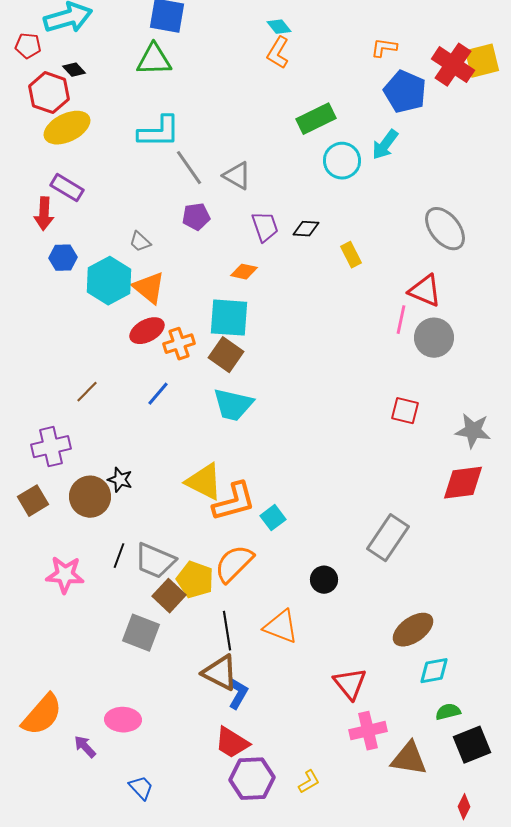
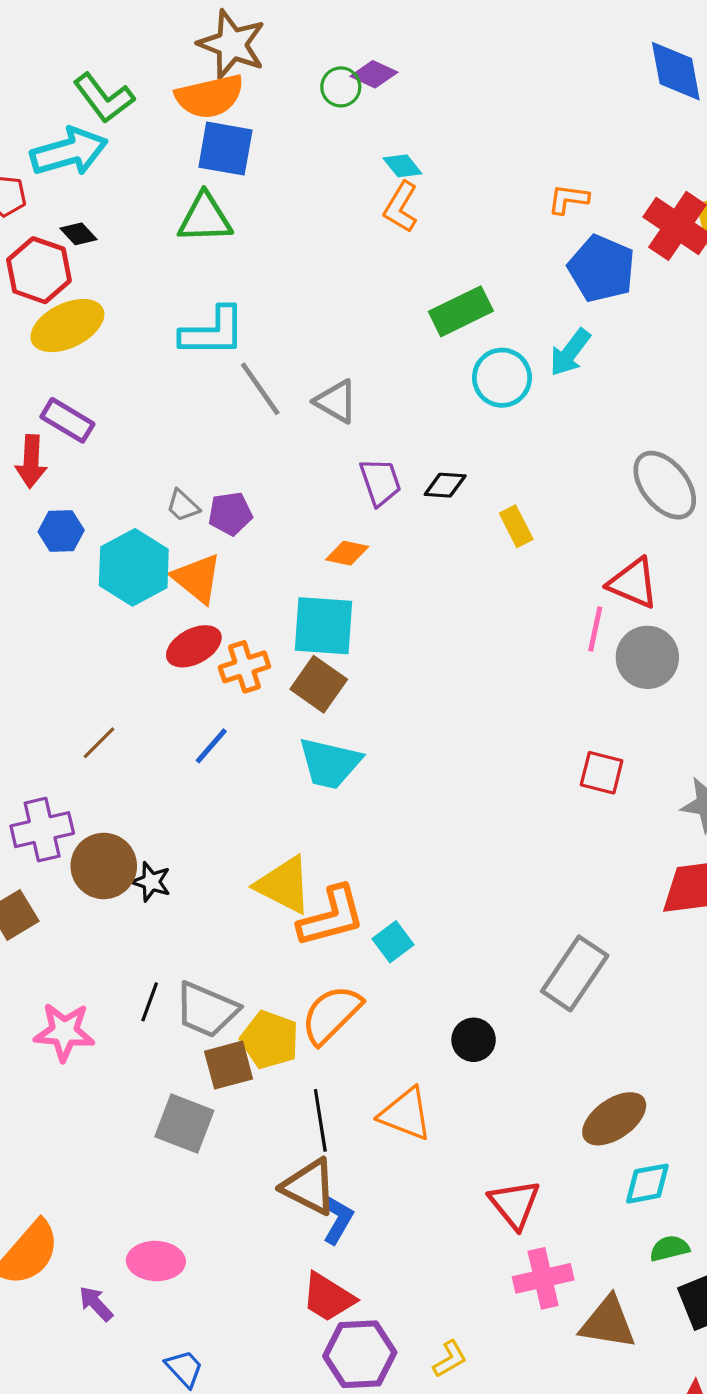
purple pentagon: (196, 217) -> (230, 514), moved
brown circle: (90, 497) -> (104, 866), moved
brown square: (169, 596) -> (229, 1065), turned 32

